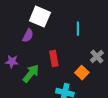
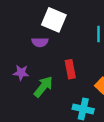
purple semicircle: (28, 36) -> (40, 42), turned 64

